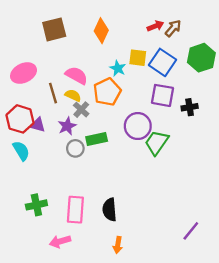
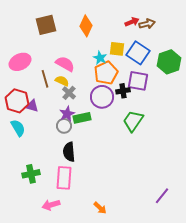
brown arrow: (173, 28) -> (147, 24), turned 35
green hexagon: (201, 58) -> (169, 62), moved
orange pentagon: (107, 92) -> (106, 73), moved
black cross: (190, 107) -> (123, 91), moved
purple star: (67, 126) -> (67, 114), moved
purple circle: (138, 126) -> (102, 97), moved
black semicircle: (110, 210) -> (69, 152), moved
orange arrow: (118, 245) -> (100, 208), turned -56

